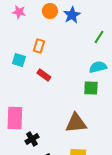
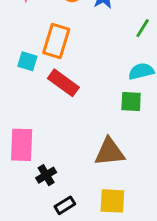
orange rectangle: (39, 46) -> (56, 41), size x1.6
red rectangle: (44, 75) -> (63, 83), size x1.5

